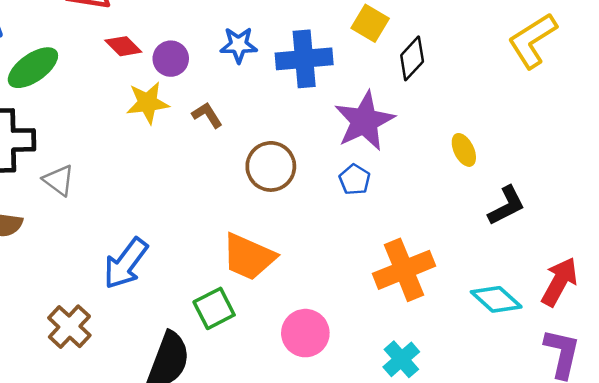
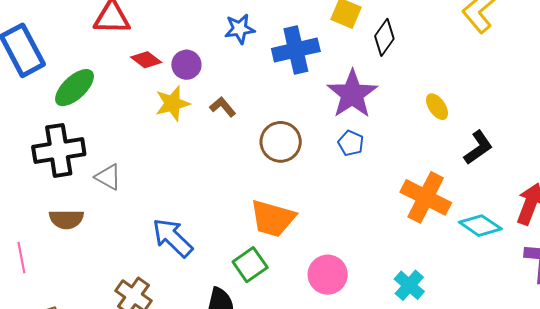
blue star: (239, 45) -> (240, 29), moved
blue arrow: (126, 263) -> (172, 238), turned 105
orange cross: (404, 270) -> (426, 197), moved, turned -33

